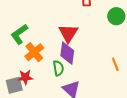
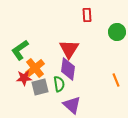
red star: (25, 77) -> (24, 78), moved
gray square: (14, 85) -> (40, 87), moved

